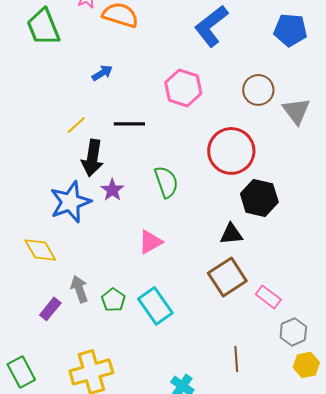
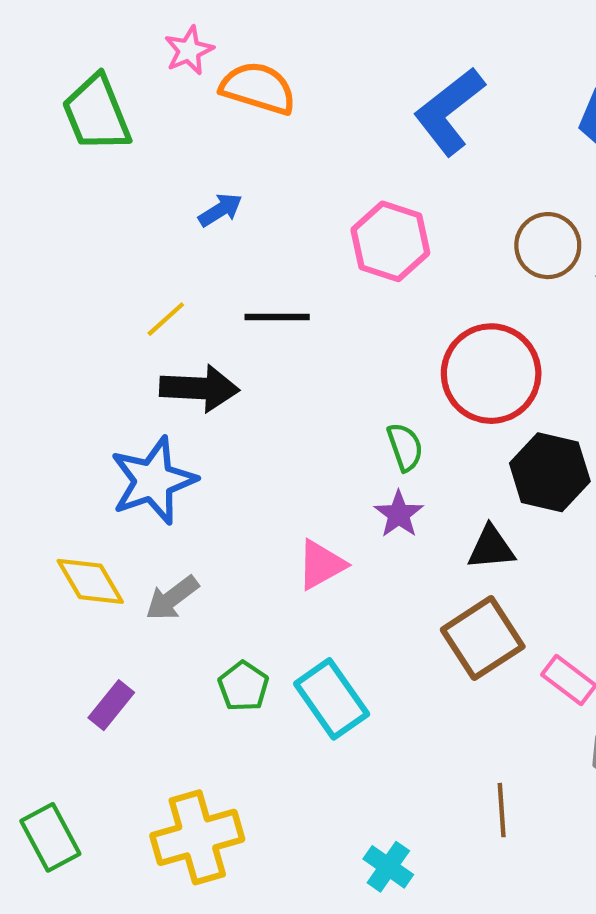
black arrow: (92, 158) -> (199, 388), turned -96
green semicircle: (166, 182) -> (405, 447), moved, size x0.7
purple star: (112, 190) -> (399, 514), moved
gray arrow: (79, 289) -> (172, 598), moved, turned -108

